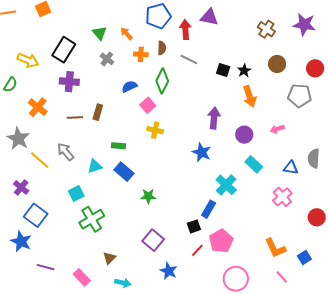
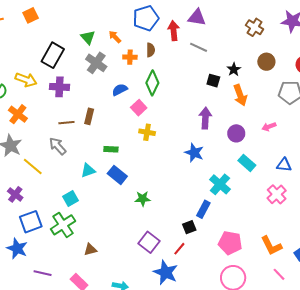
gray cross: (107, 59) -> (96, 63), size x1.5
yellow arrow: (28, 60) -> (26, 80), moved
gray line: (189, 60) -> (199, 47), moved
black square: (223, 70) -> (213, 81), moved
orange cross: (38, 107) -> (18, 114), moved
gray arrow: (66, 152) -> (58, 146), moved
blue square: (36, 215) -> (31, 222), turned 35
green cross: (92, 219) -> (63, 225), moved
pink pentagon: (221, 241) -> (230, 243), moved, turned -30
red line: (197, 250) -> (179, 249), moved
brown triangle: (109, 258) -> (90, 249), moved, turned 32
blue star: (169, 271) -> (166, 272), size x1.4

